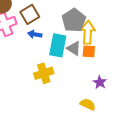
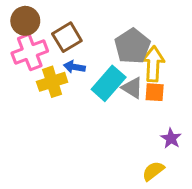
cyan rectangle: (58, 45) -> (109, 83), turned 30
yellow cross: (44, 73) -> (52, 82), moved
yellow semicircle: (88, 104) -> (153, 171), turned -63

